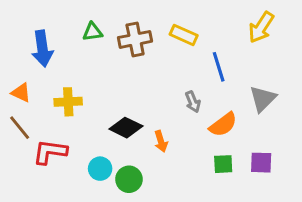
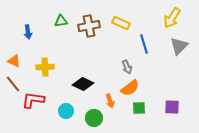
blue arrow: (42, 49) -> (28, 32), size x0.6
gray triangle: (263, 99) -> (179, 46), moved
orange semicircle: (223, 125) -> (130, 88), moved
orange arrow: (161, 141) -> (110, 101), moved
green square: (223, 164) -> (139, 108), moved
green circle: (129, 179) -> (94, 118), moved

